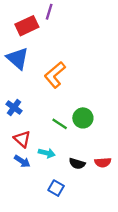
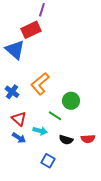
red rectangle: (27, 26) -> (31, 30), moved
orange L-shape: (55, 75) -> (40, 84), moved
green line: (60, 124) -> (55, 116), moved

